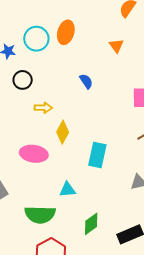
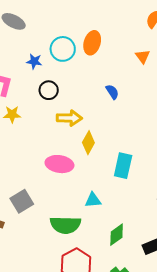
yellow arrow: (43, 108) -> (69, 118), size x1.4

